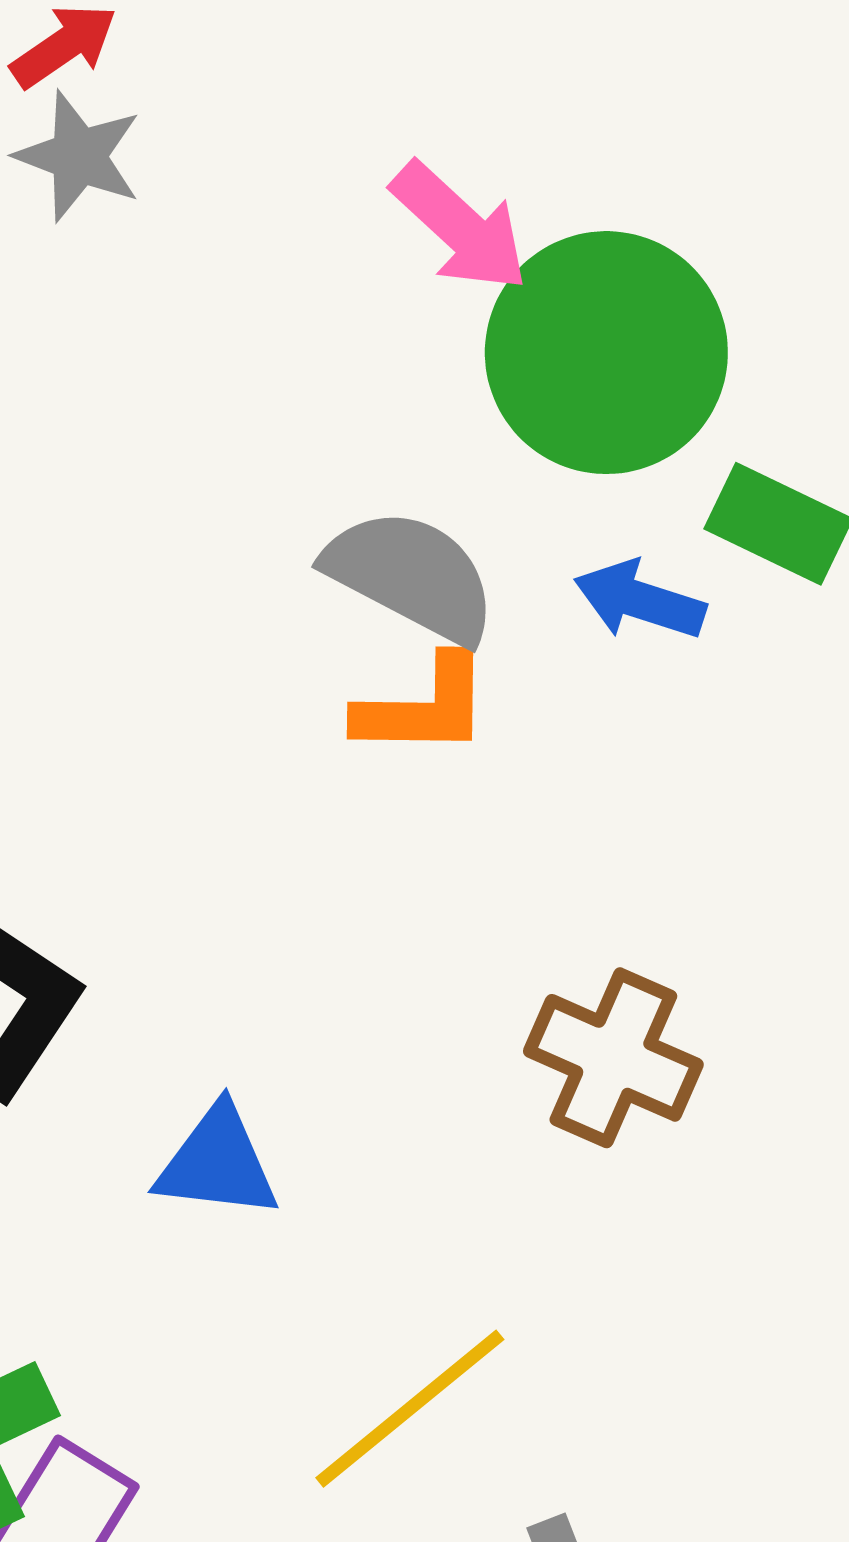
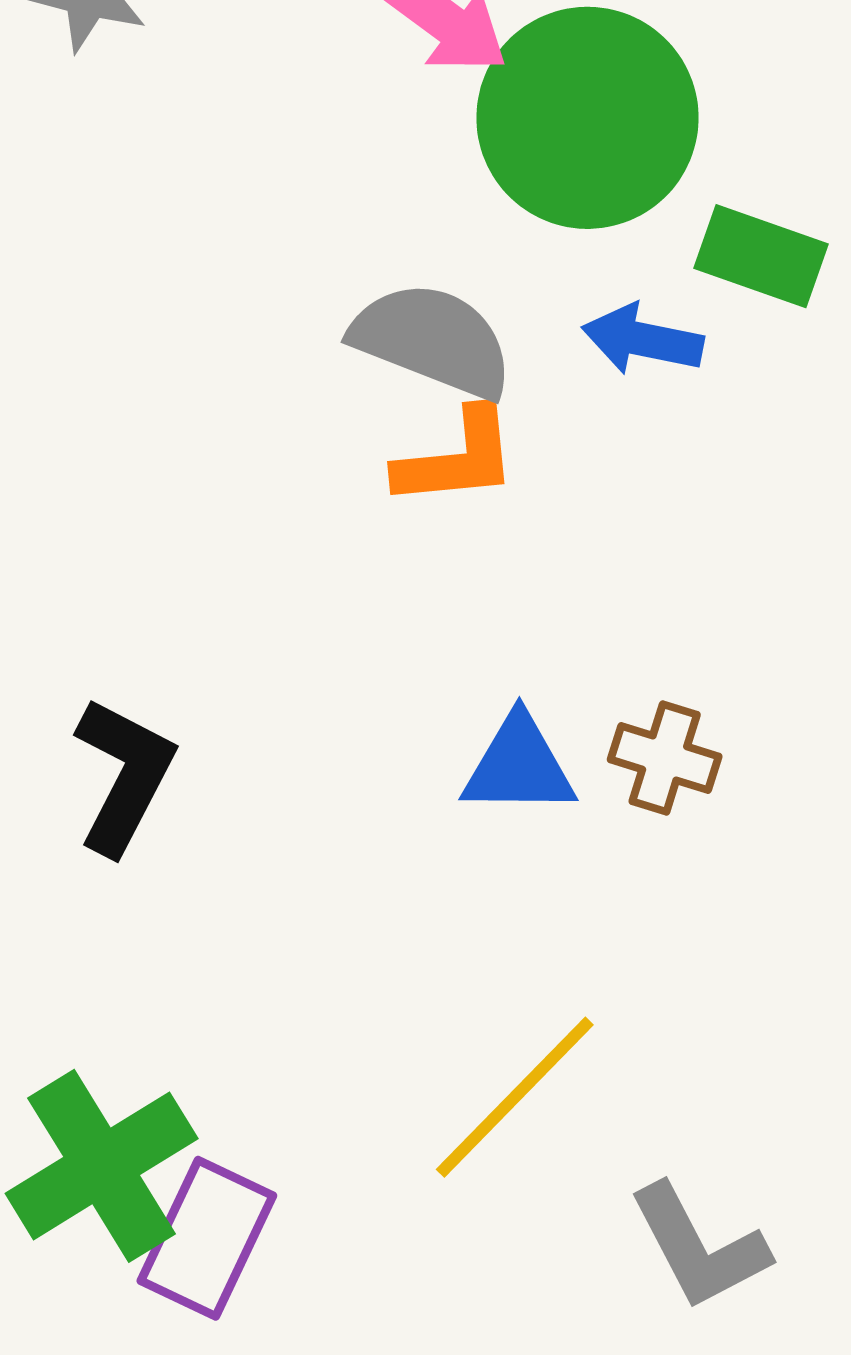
brown cross: (613, 1058) -> (665, 758), size x0.7
blue triangle: (217, 1163) -> (519, 766), moved

